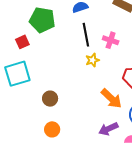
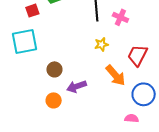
yellow star: (92, 60) -> (101, 44), moved
purple arrow: (108, 129) -> (77, 86), moved

